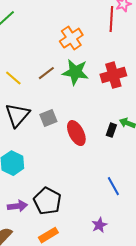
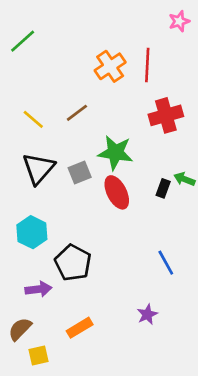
red line: (111, 19) -> (147, 65), moved
green star: (75, 72) -> (115, 153), moved
black pentagon: (47, 201) -> (73, 263), moved

